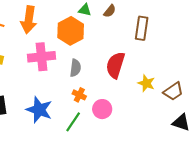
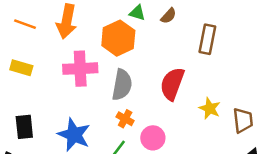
gray semicircle: (75, 68) -> (122, 85), size x1.4
brown trapezoid: (173, 91) -> (243, 120), turned -65

